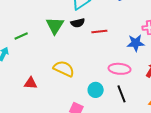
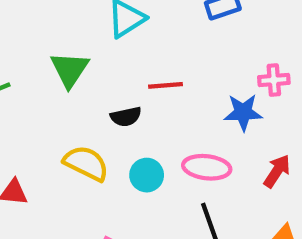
black semicircle: (78, 23) -> (126, 117), moved
cyan circle: (96, 90) -> (147, 175), moved

